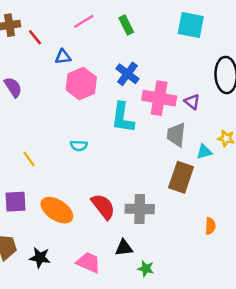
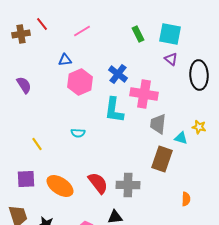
green rectangle: (126, 25) -> (138, 34), moved
red line: (35, 37) -> (42, 24), moved
purple triangle: (192, 102) -> (171, 59), moved
cyan triangle: (204, 152) -> (181, 138), turned 32

